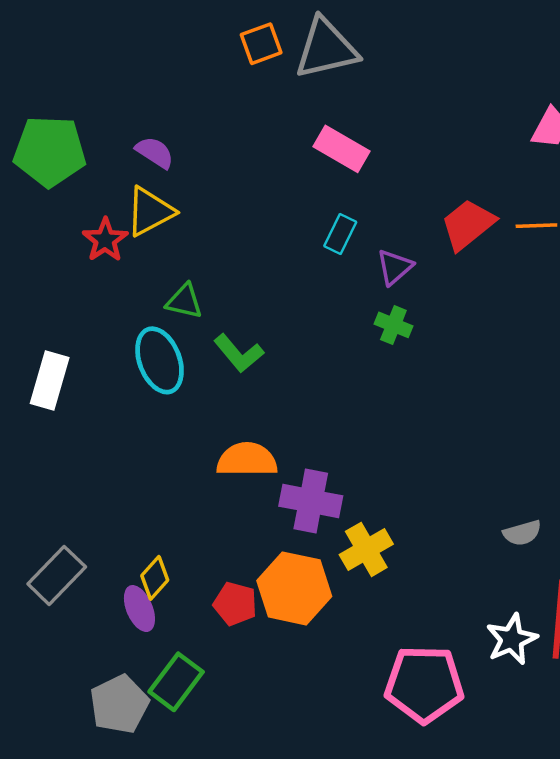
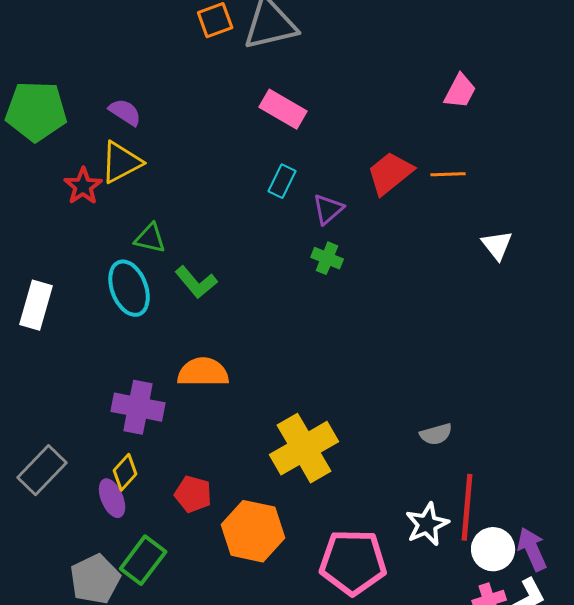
purple cross: (311, 501) -> (138, 407), moved
yellow cross: (366, 549) -> (304, 448), size x1.5
orange hexagon: (294, 588) -> (253, 531), moved

